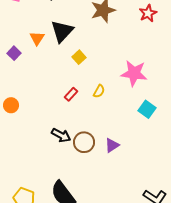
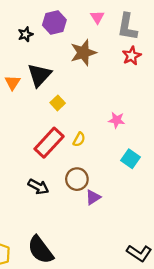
pink star: (134, 73) -> (117, 120), size x0.6
red rectangle: (71, 94) -> (49, 143), size x2.0
brown circle: (84, 142) -> (77, 179), moved

